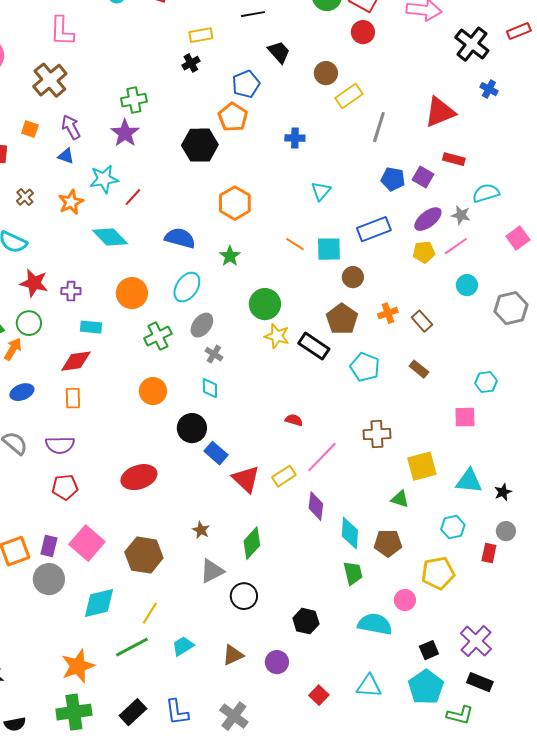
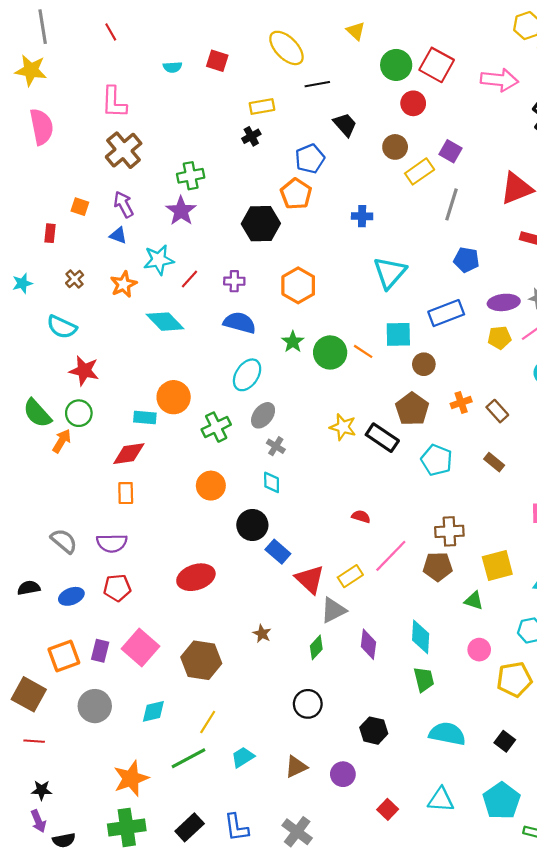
red circle: (363, 32) -> (413, 103), moved
brown cross: (50, 80) -> (124, 150), moved
purple square: (423, 177) -> (450, 151), moved
cyan triangle: (321, 191) -> (390, 273), size x1.6
purple ellipse: (428, 219) -> (504, 302), turned 32
orange line: (295, 244) -> (363, 351), moved
purple cross: (71, 291) -> (234, 281), moved
orange circle: (132, 293) -> (174, 397), moved
green circle: (265, 304) -> (330, 352), moved
blue ellipse: (22, 392) -> (71, 596), moved
purple diamond: (316, 506) -> (368, 644), moved
green diamond: (252, 543) -> (316, 647), size x0.7
brown pentagon: (388, 543) -> (438, 567), moved
gray triangle: (212, 571) -> (333, 610), moved
gray circle: (49, 579) -> (95, 706), moved
pink circle: (405, 600) -> (479, 650), moved
cyan diamond: (99, 603) -> (153, 711), size x0.7
black square: (429, 650) -> (505, 741), moved, turned -30

